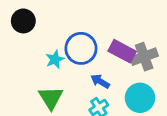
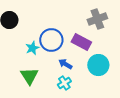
gray cross: (144, 57) -> (97, 19), moved
cyan circle: (140, 98) -> (98, 65), moved

